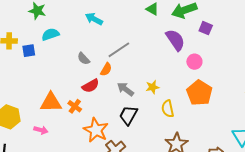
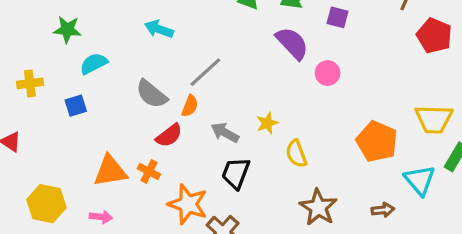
blue square: (29, 51) -> (76, 106), moved
gray semicircle: (84, 59) -> (152, 94), size x1.5
orange pentagon: (199, 93) -> (377, 141), moved

